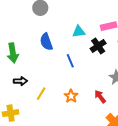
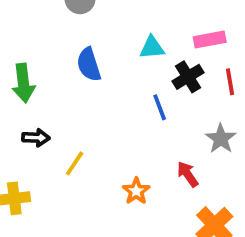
blue line: (70, 61) -> (160, 107), moved
orange star: (71, 96) -> (136, 191), moved

